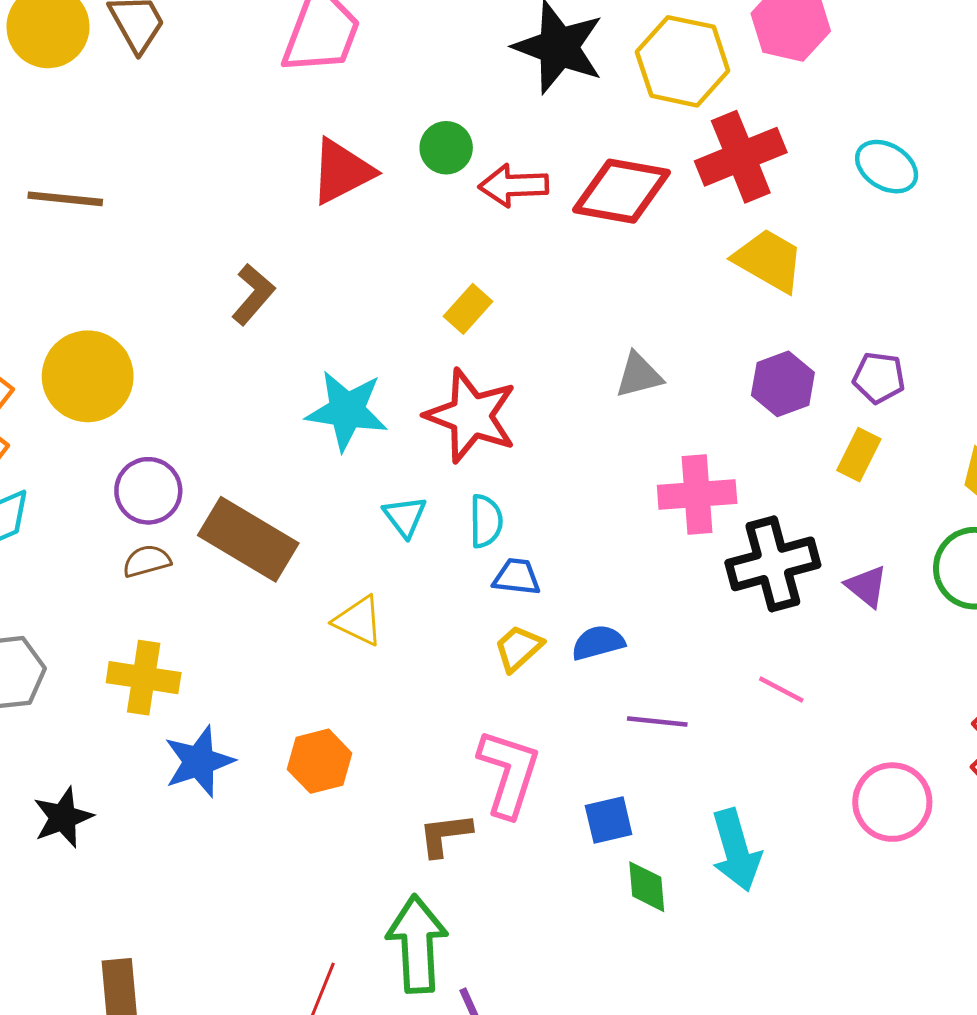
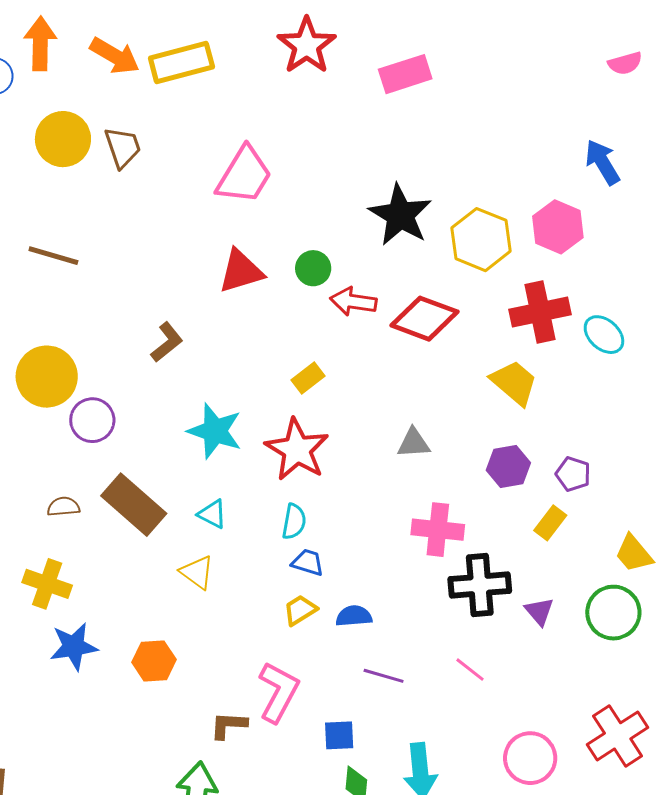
red cross: (741, 157) -> (540, 312), moved
purple circle: (148, 491) -> (92, 420), moved
cyan triangle: (405, 516) -> (212, 514), moved, turned -36

